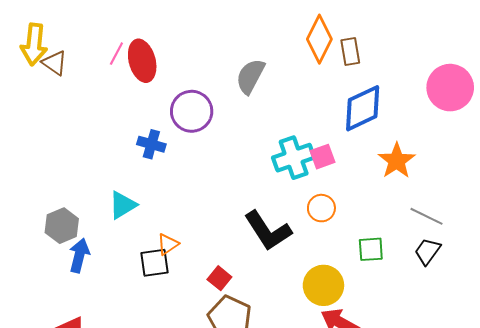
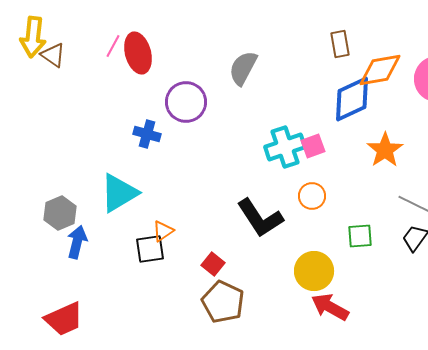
orange diamond: (319, 39) -> (380, 70), moved, turned 54
cyan triangle: (123, 205) -> (119, 193), size x1.4

